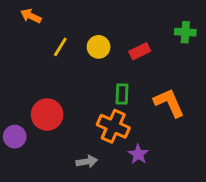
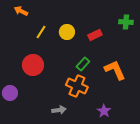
green rectangle: (122, 94) -> (83, 64), turned 40
red circle: (47, 115) -> (33, 65), moved
purple star: (138, 154) -> (104, 111), moved

